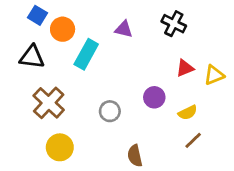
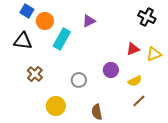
black cross: (174, 24) -> (147, 17), moved
purple triangle: (124, 29) -> (89, 21), turned -40
brown cross: (49, 103) -> (35, 74), size x0.7
yellow circle: (60, 147) -> (56, 106), moved

